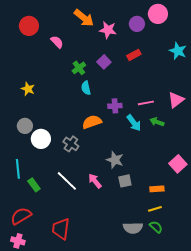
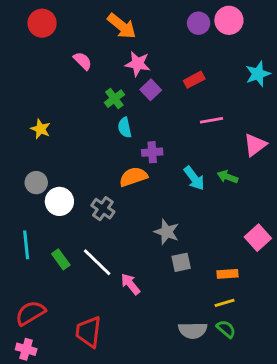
purple circle: (137, 24) -> (199, 23), moved
red circle: (29, 26) -> (42, 23), moved
pink star: (108, 30) -> (138, 64), moved
cyan star: (178, 51) -> (258, 74), turned 30
pink line: (146, 103) -> (212, 120), moved
purple cross: (115, 106) -> (152, 152), moved
pink arrow: (95, 181) -> (130, 284), moved
green rectangle: (34, 185) -> (61, 259), moved

